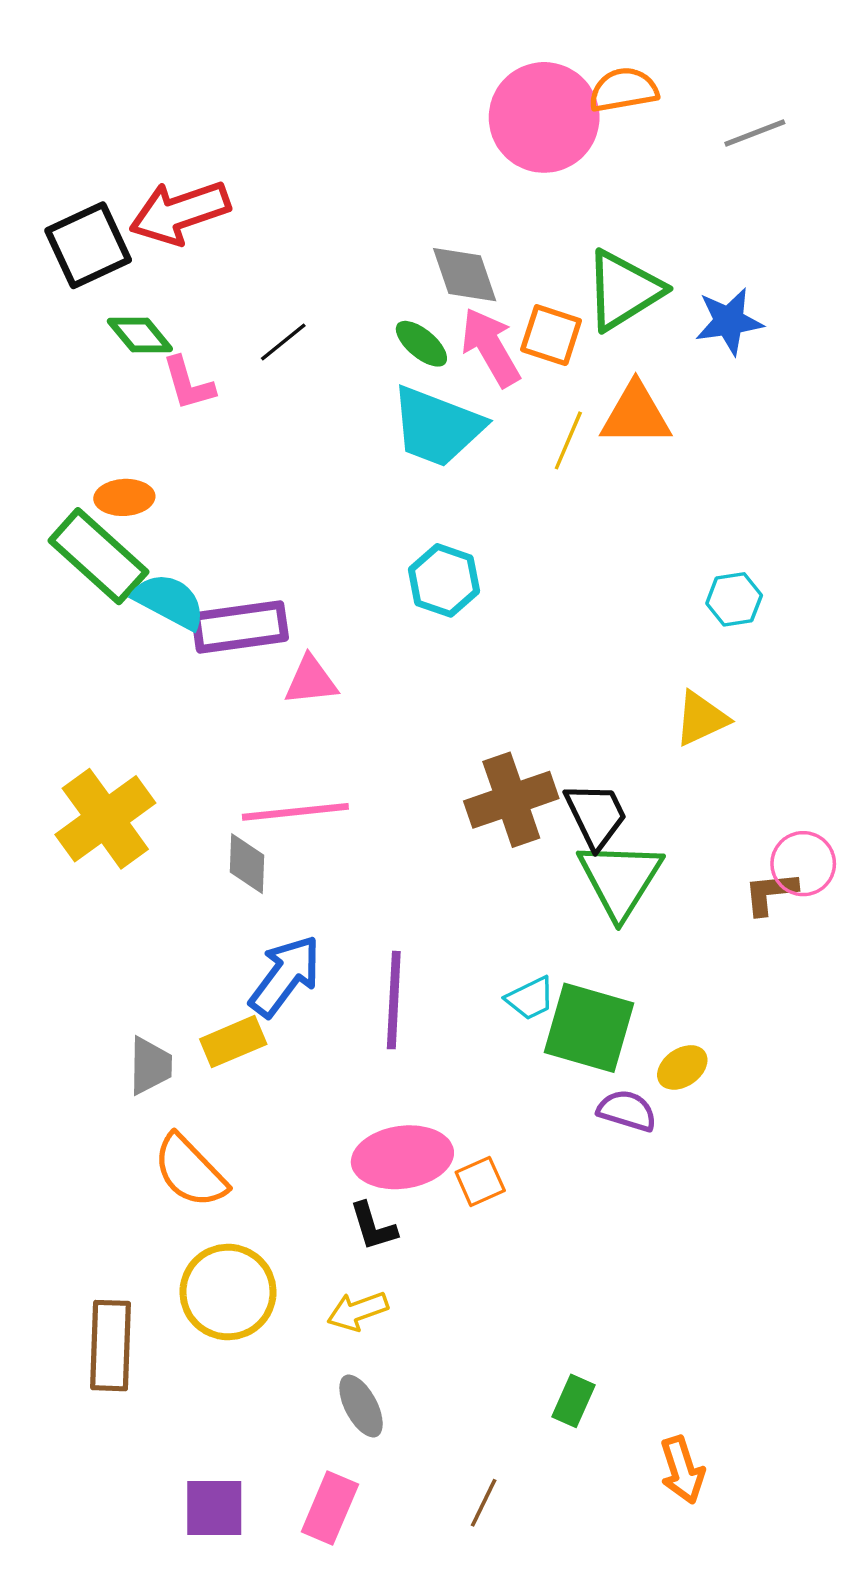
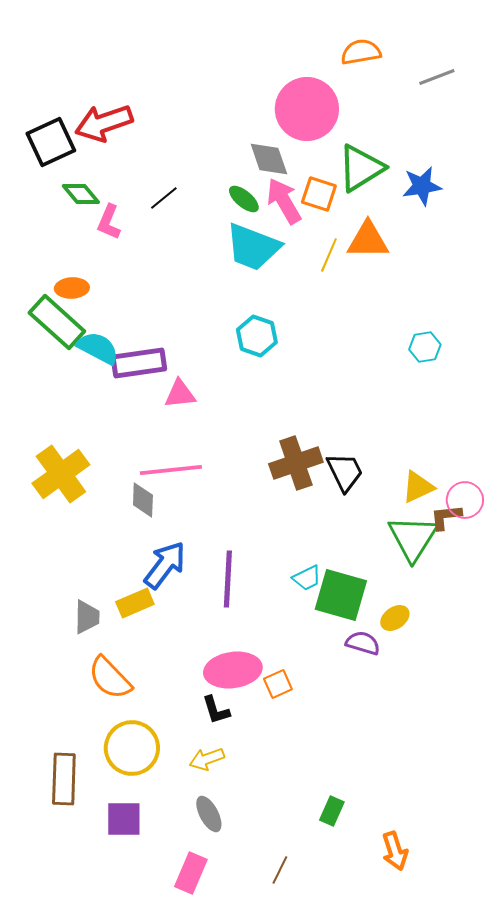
pink circle: (544, 117) -> (307, 109), moved
pink L-shape: (188, 383) -> (109, 222), turned 39
yellow triangle: (701, 719) -> (418, 487), moved
green triangle: (620, 879) -> (413, 538), moved
purple square: (214, 1508) -> (124, 819), moved

